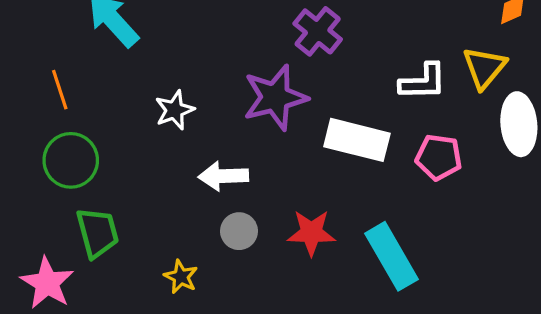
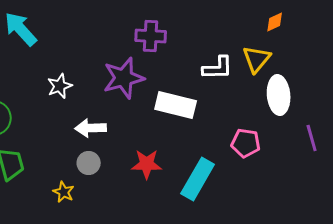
purple cross: (318, 31) -> (151, 36), turned -36
pink pentagon: (439, 157) -> (246, 143), moved
gray circle: (239, 231) -> (89, 163), moved
cyan rectangle: (392, 256) -> (198, 179), turned 60

